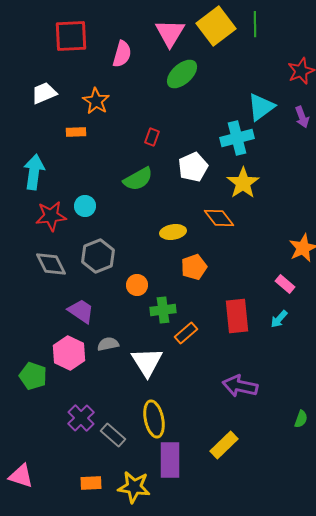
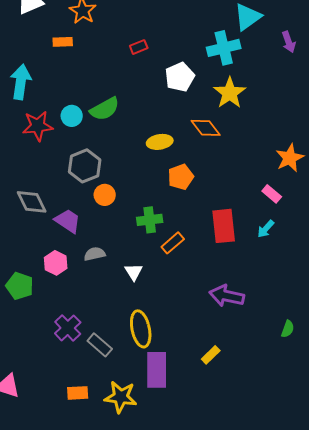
purple arrow: (302, 117) -> (289, 42), moved
red rectangle: (152, 137) -> (139, 47), turned 48
green semicircle: (138, 179) -> (105, 109), moved
gray diamond: (51, 264) -> (32, 202), moved
orange circle: (137, 285) -> (105, 195), moved
pink hexagon: (69, 353) -> (56, 263), size x0.7
white triangle: (147, 362) -> (134, 272), size x0.6
yellow rectangle: (224, 445) -> (211, 355), size x0.7

